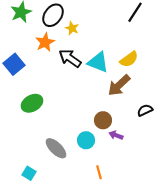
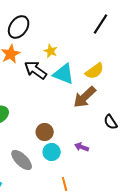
yellow star: (72, 28) -> (51, 51), moved
black semicircle: (145, 110) -> (111, 122), turned -98
brown circle: (103, 120) -> (45, 132), moved

